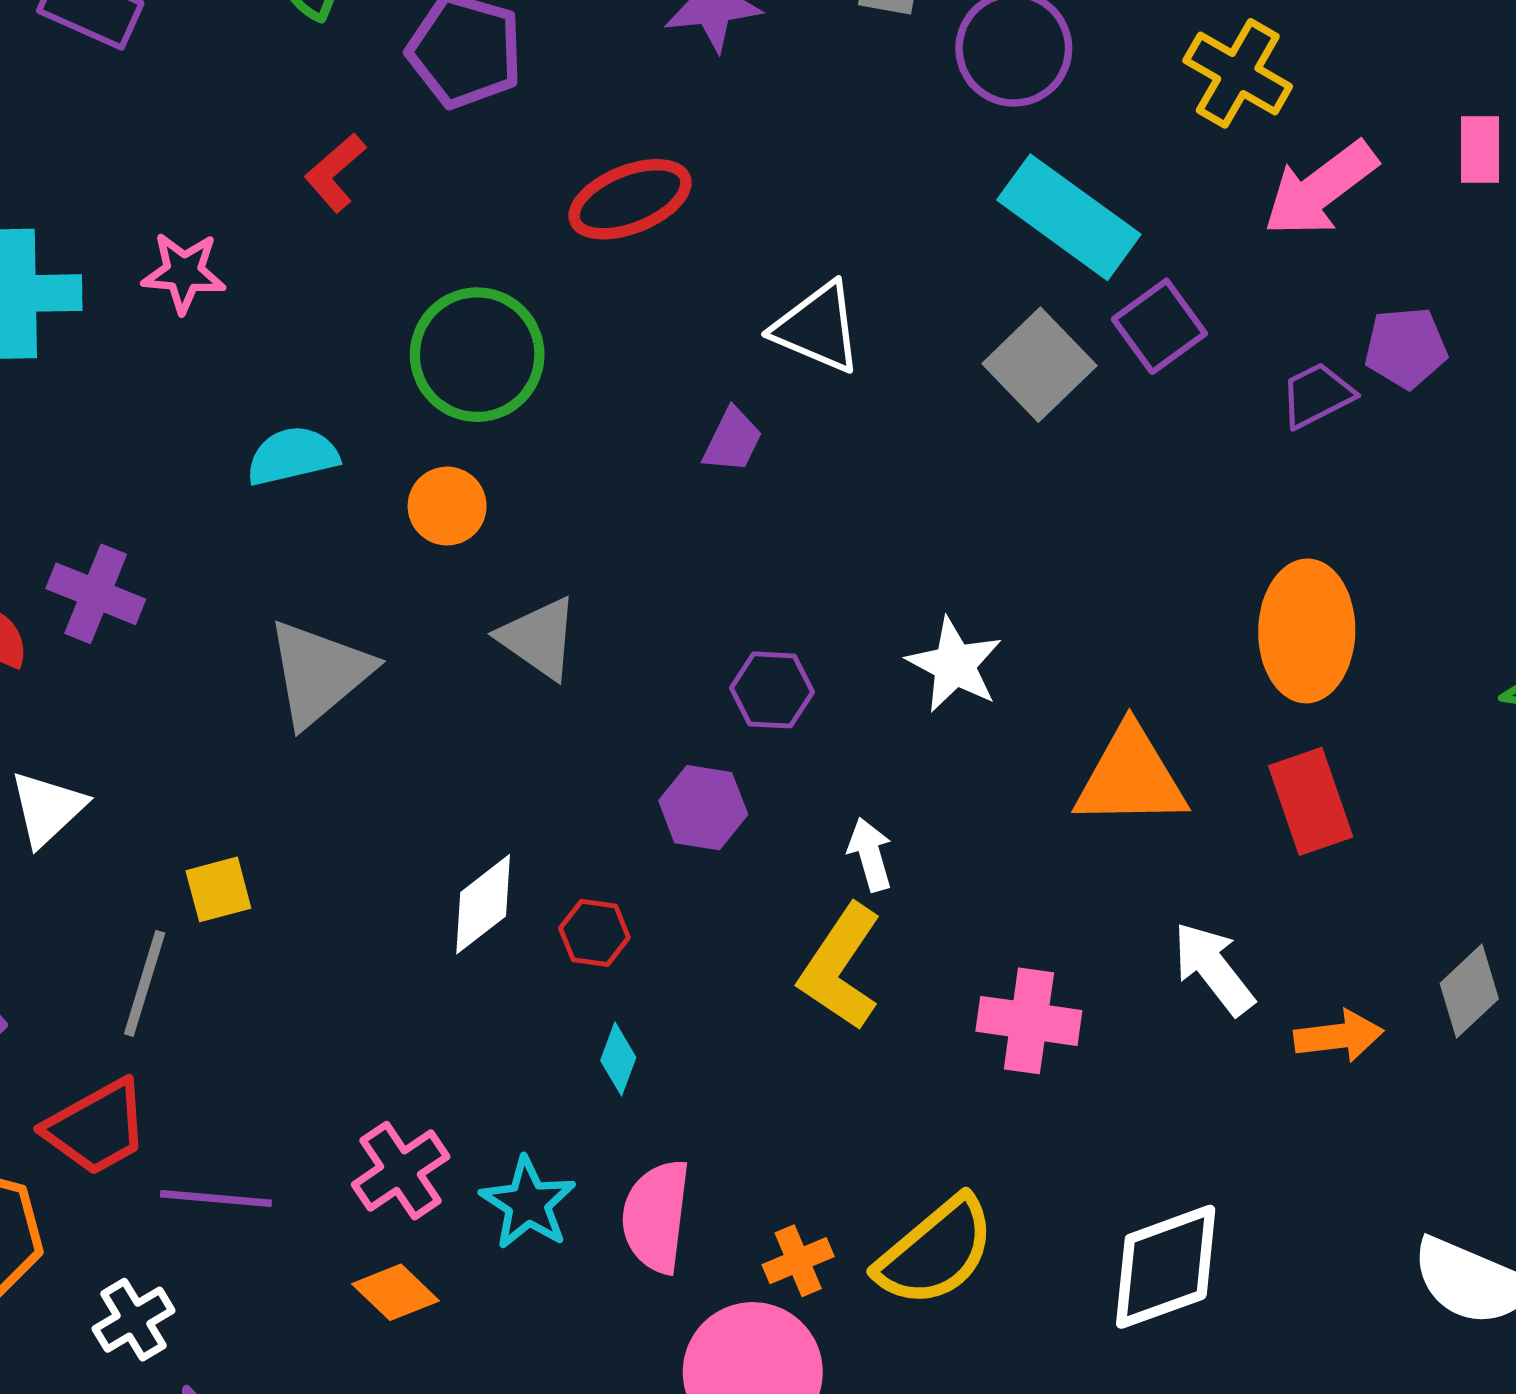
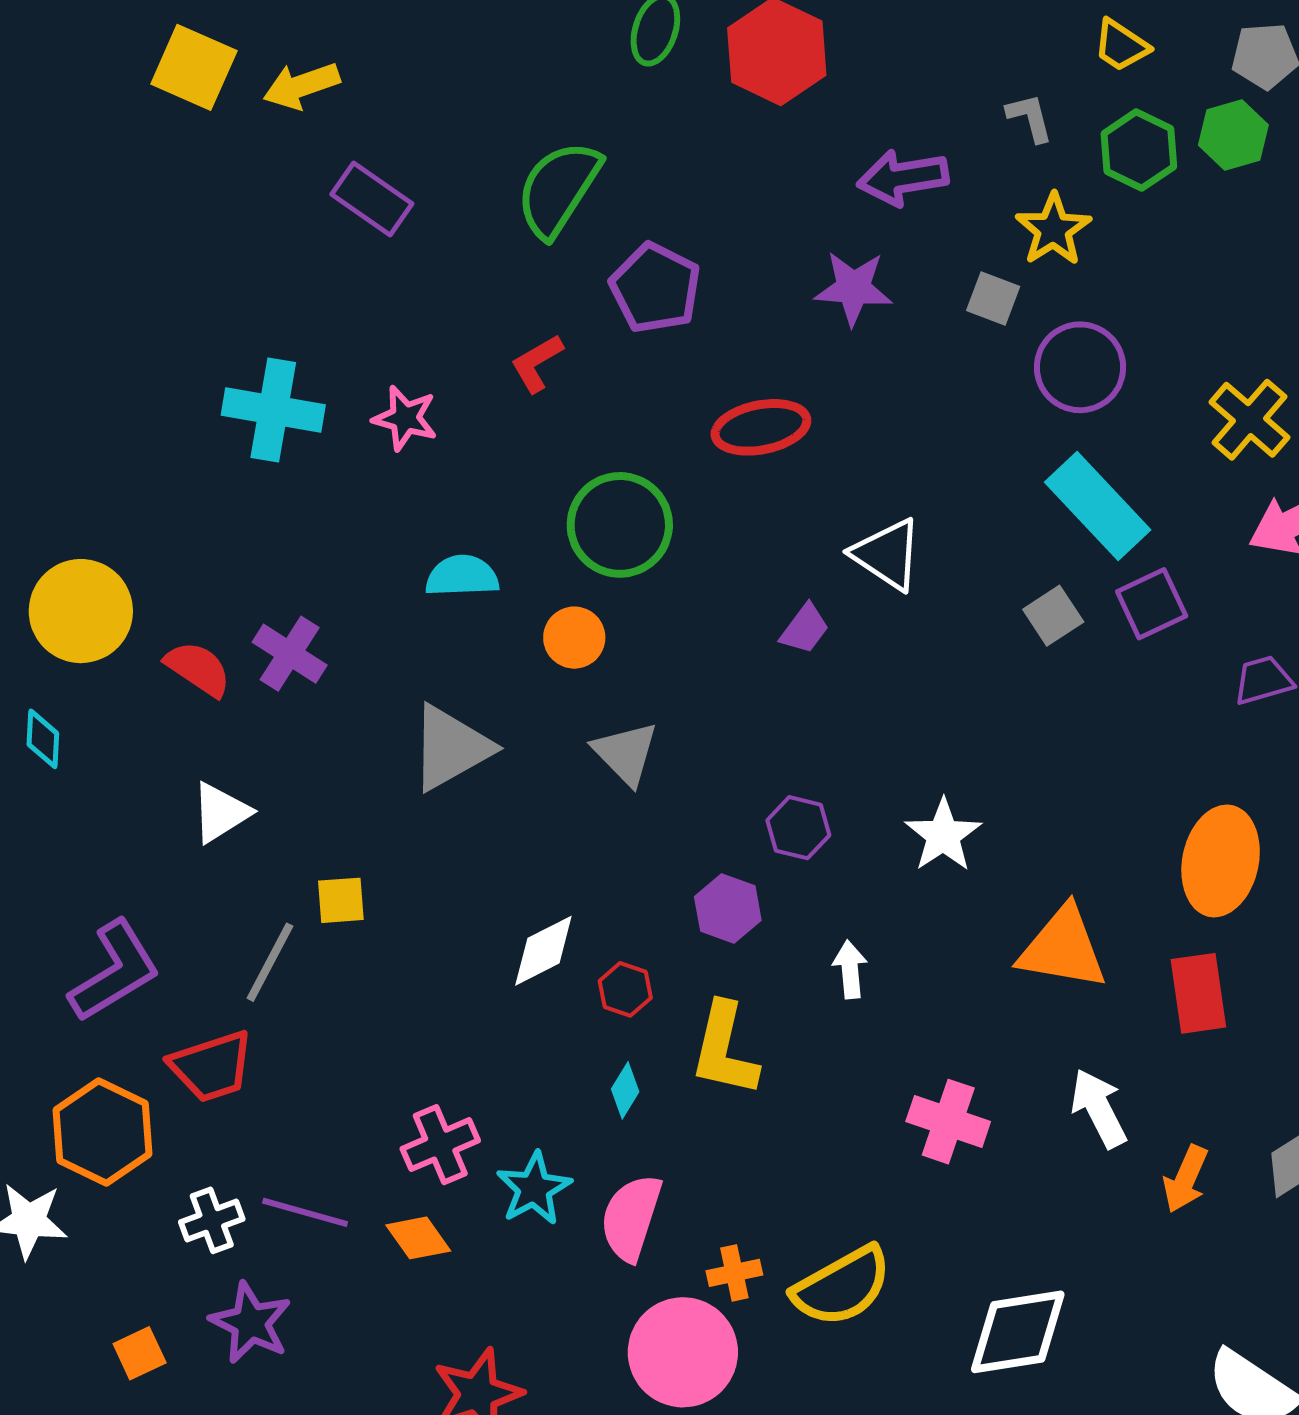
gray square: (1039, 365) -> (1053, 616), size x0.7
yellow L-shape: (840, 967) -> (724, 1049), moved, turned -32
orange arrow: (1339, 1036) -> (1186, 1179), turned 110
purple line: (216, 1199) -> (305, 1212), moved

